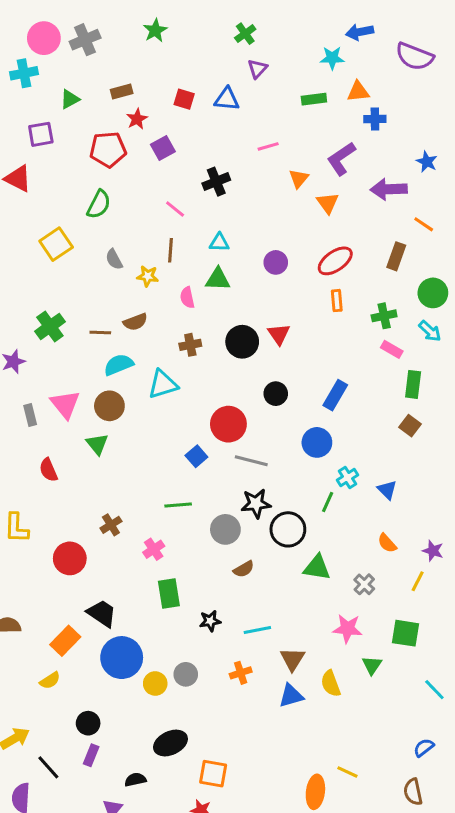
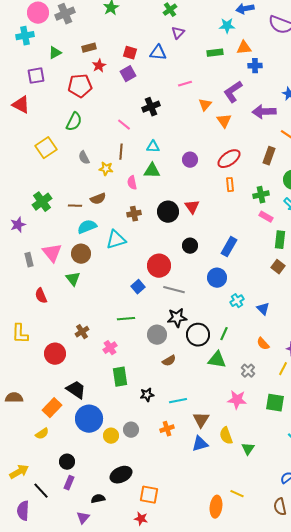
purple square: (163, 148) -> (128, 74), moved
green line: (328, 502) -> (224, 334), moved
green triangle: (372, 665) -> (248, 449), moved

